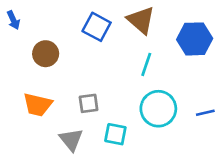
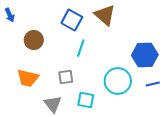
blue hexagon: (195, 39) -> (145, 55), moved
cyan line: (146, 64) -> (81, 48), moved

